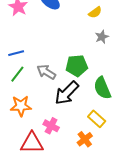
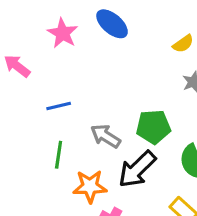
green line: (17, 74) -> (59, 155), moved, turned -30
orange star: (21, 106) -> (90, 186), moved

